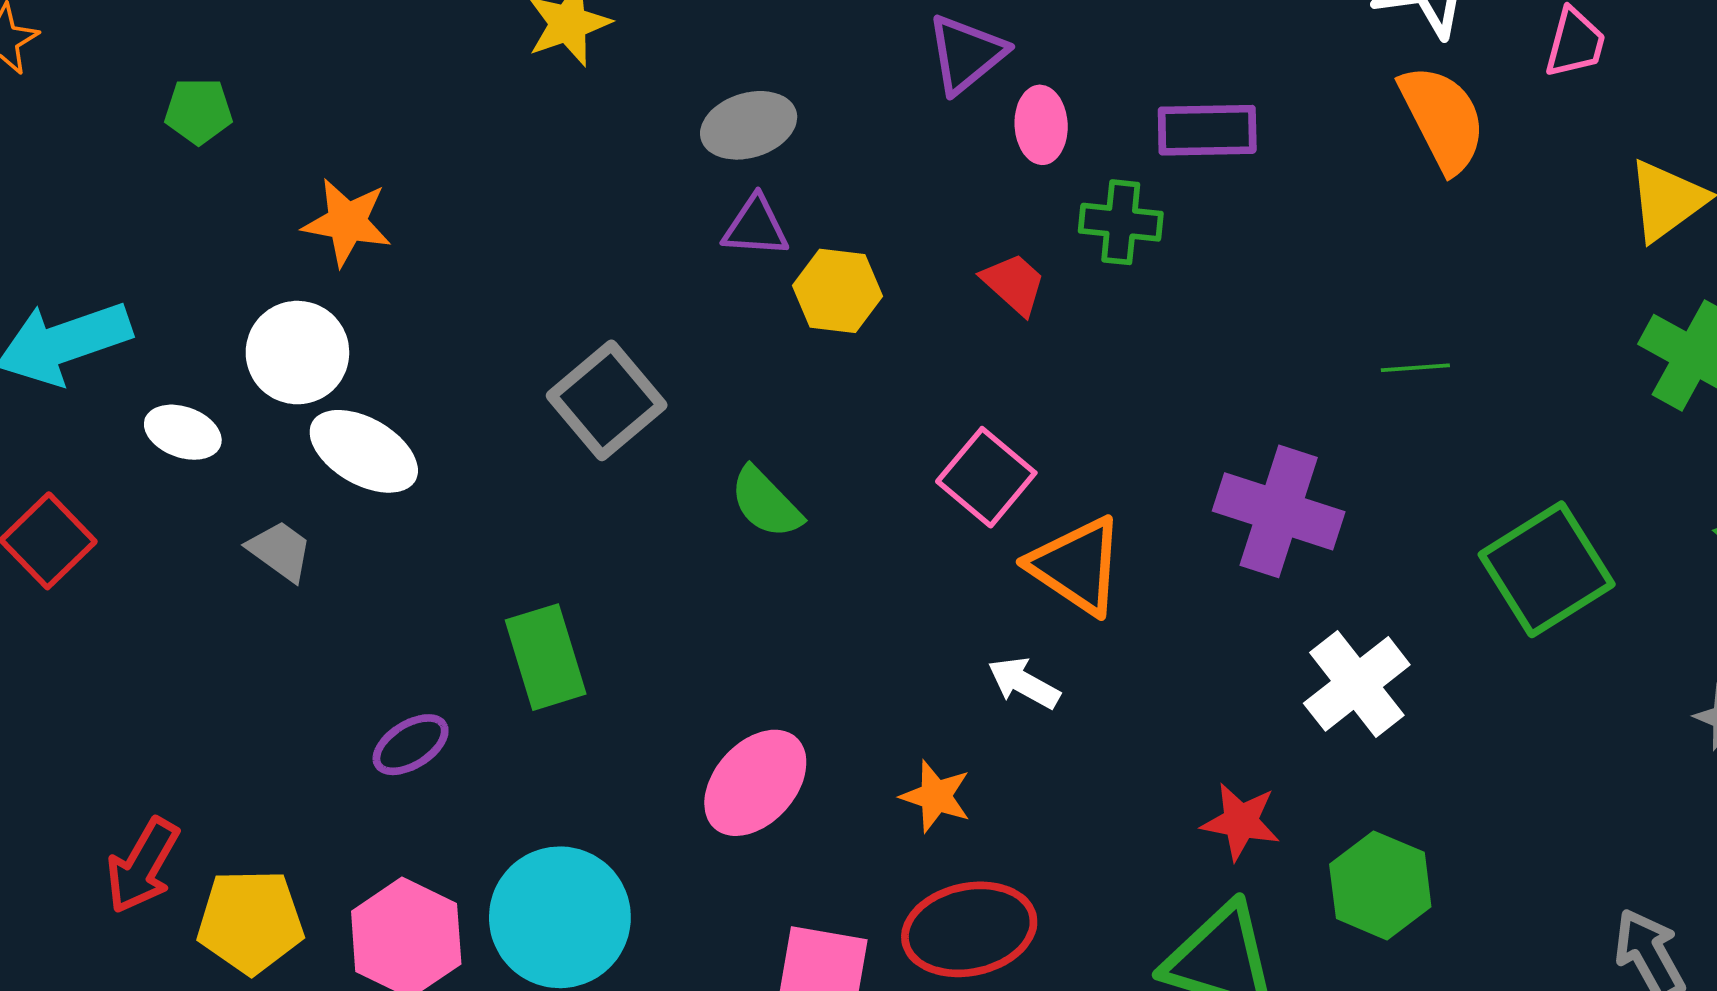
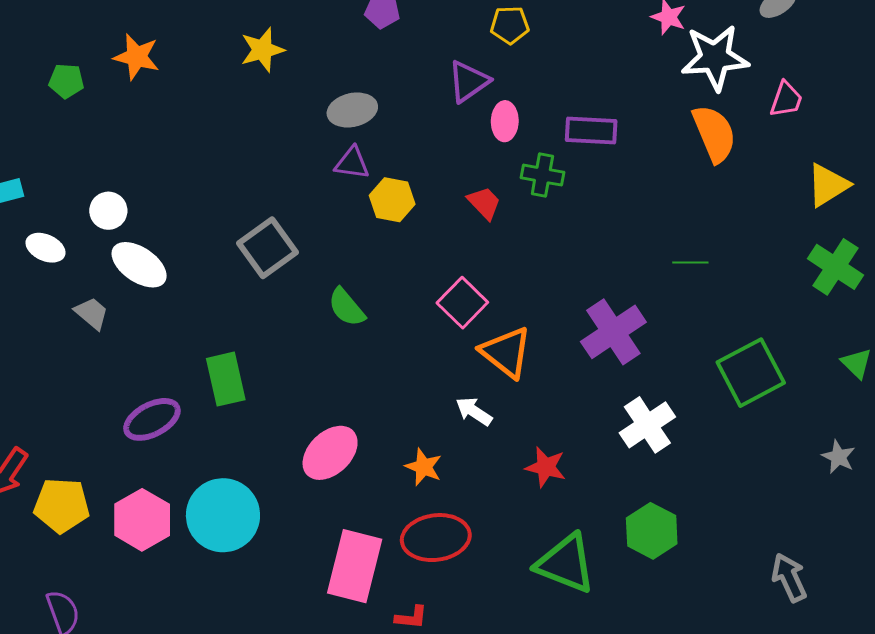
orange star: (347, 222) -> (137, 57), moved
white circle: (297, 353) -> (108, 211), size x0.7
purple cross: (1279, 511) -> (613, 332), turned 34
purple ellipse: (411, 745) -> (152, 419), size x1.4
red star: (1241, 821) -> (546, 467), moved

